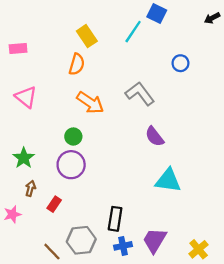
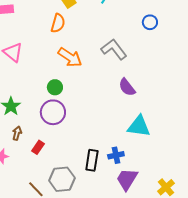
blue cross: (123, 246) -> (116, 155), moved

